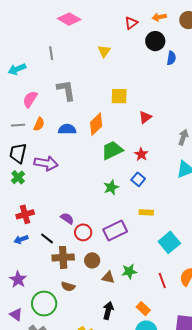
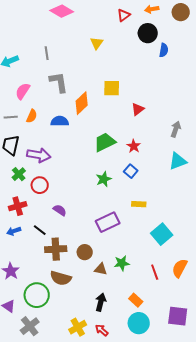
gray line: (51, 53) -> (47, 53), moved
orange diamond: (96, 124) -> (82, 103), moved
green cross: (18, 177) -> (19, 174), moved
red circle: (83, 232) -> (40, 185), moved
brown semicircle: (68, 286) -> (61, 278), size x1.5

